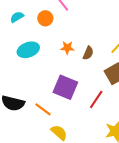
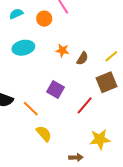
purple square: (65, 87) -> (56, 90), size x0.7

